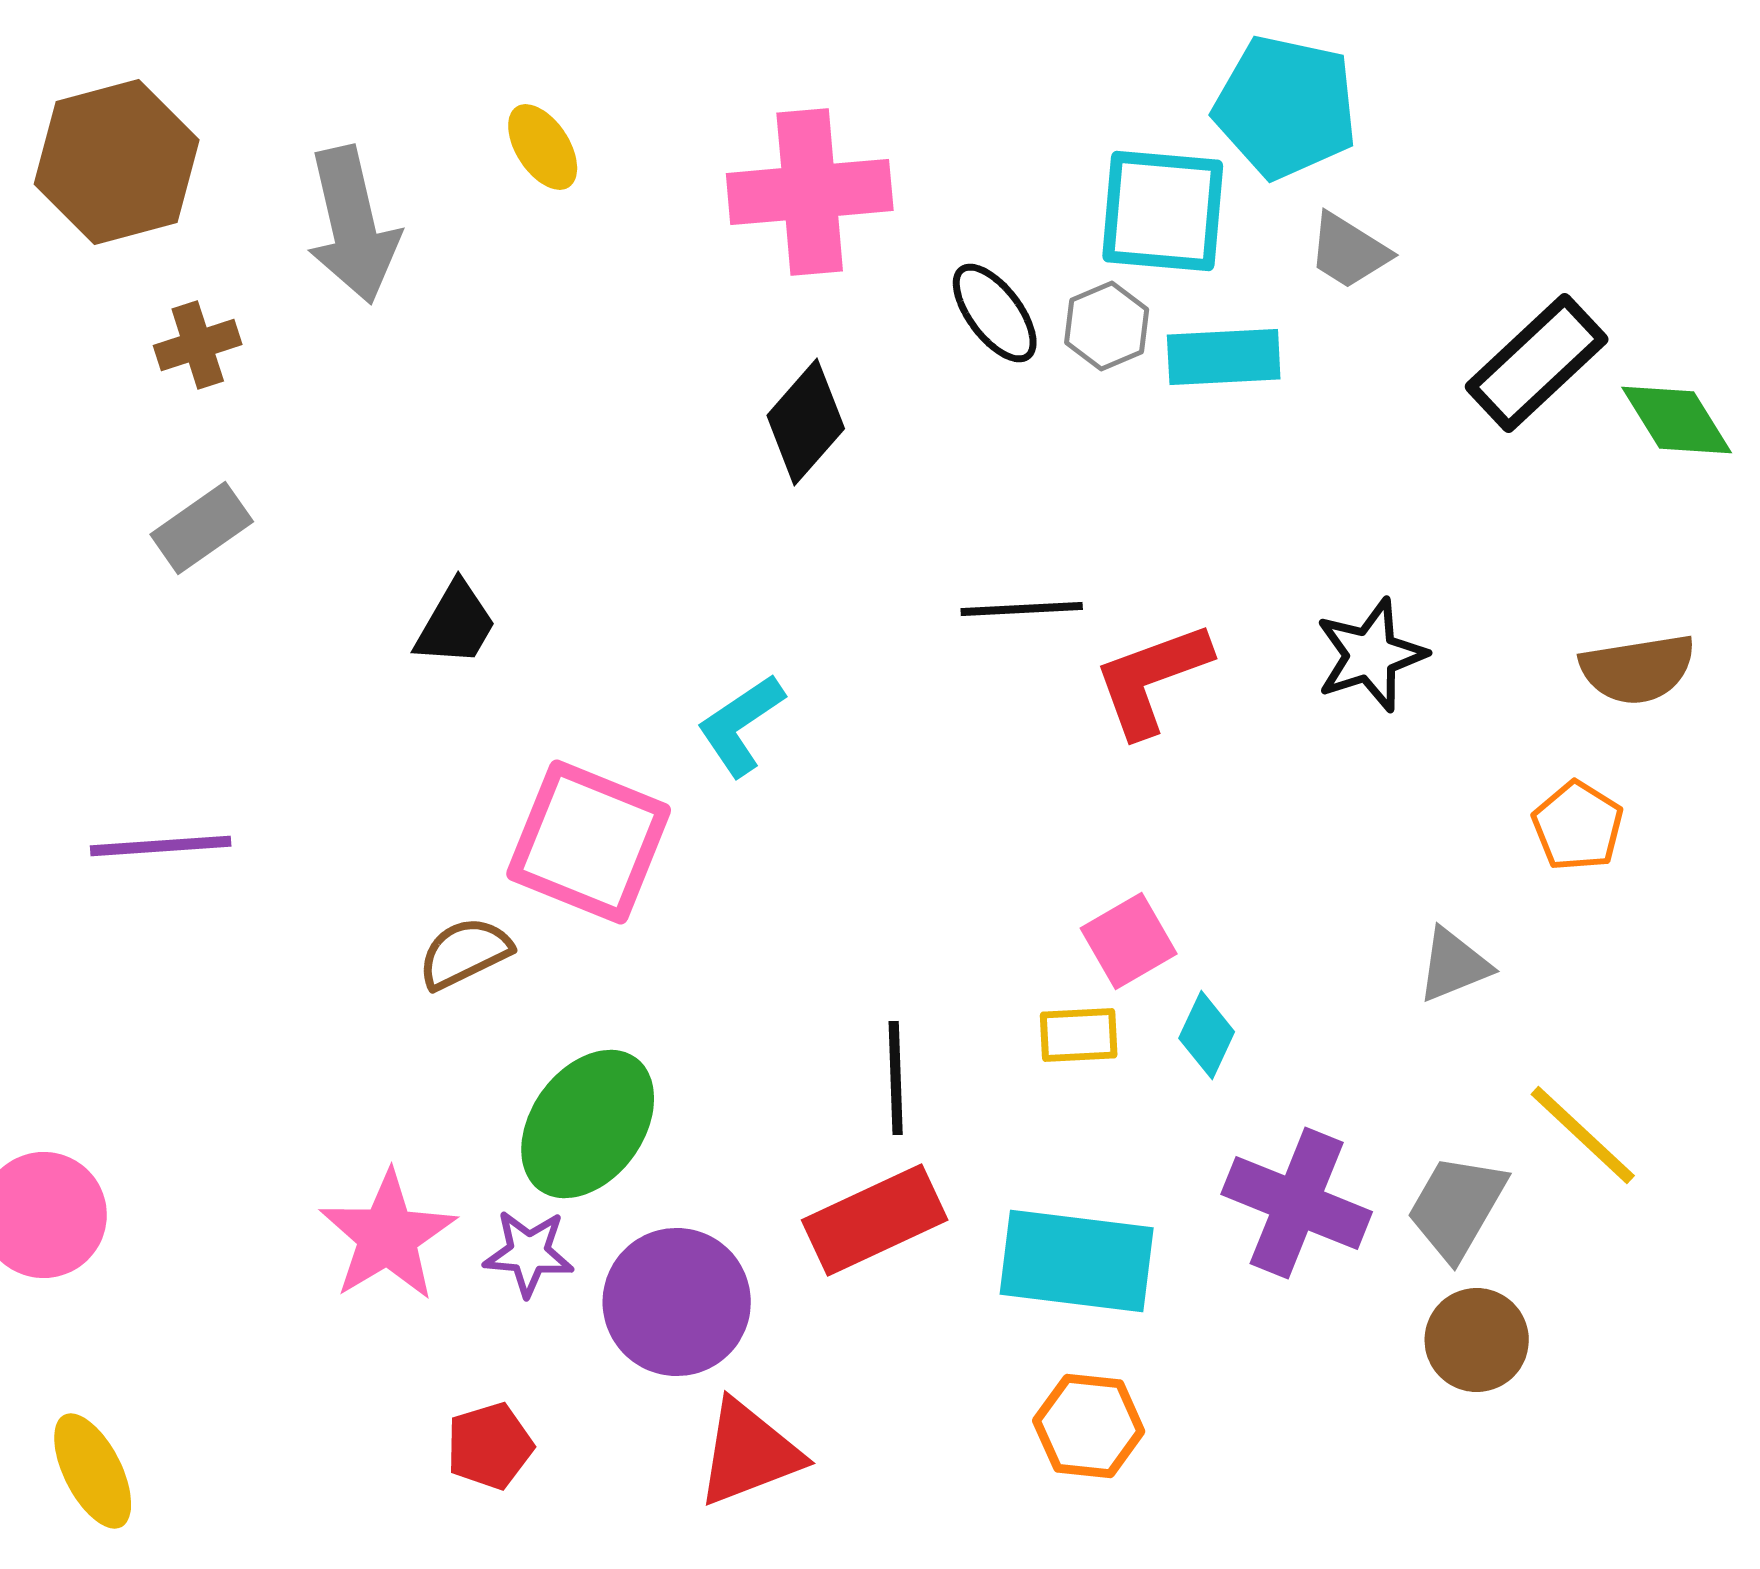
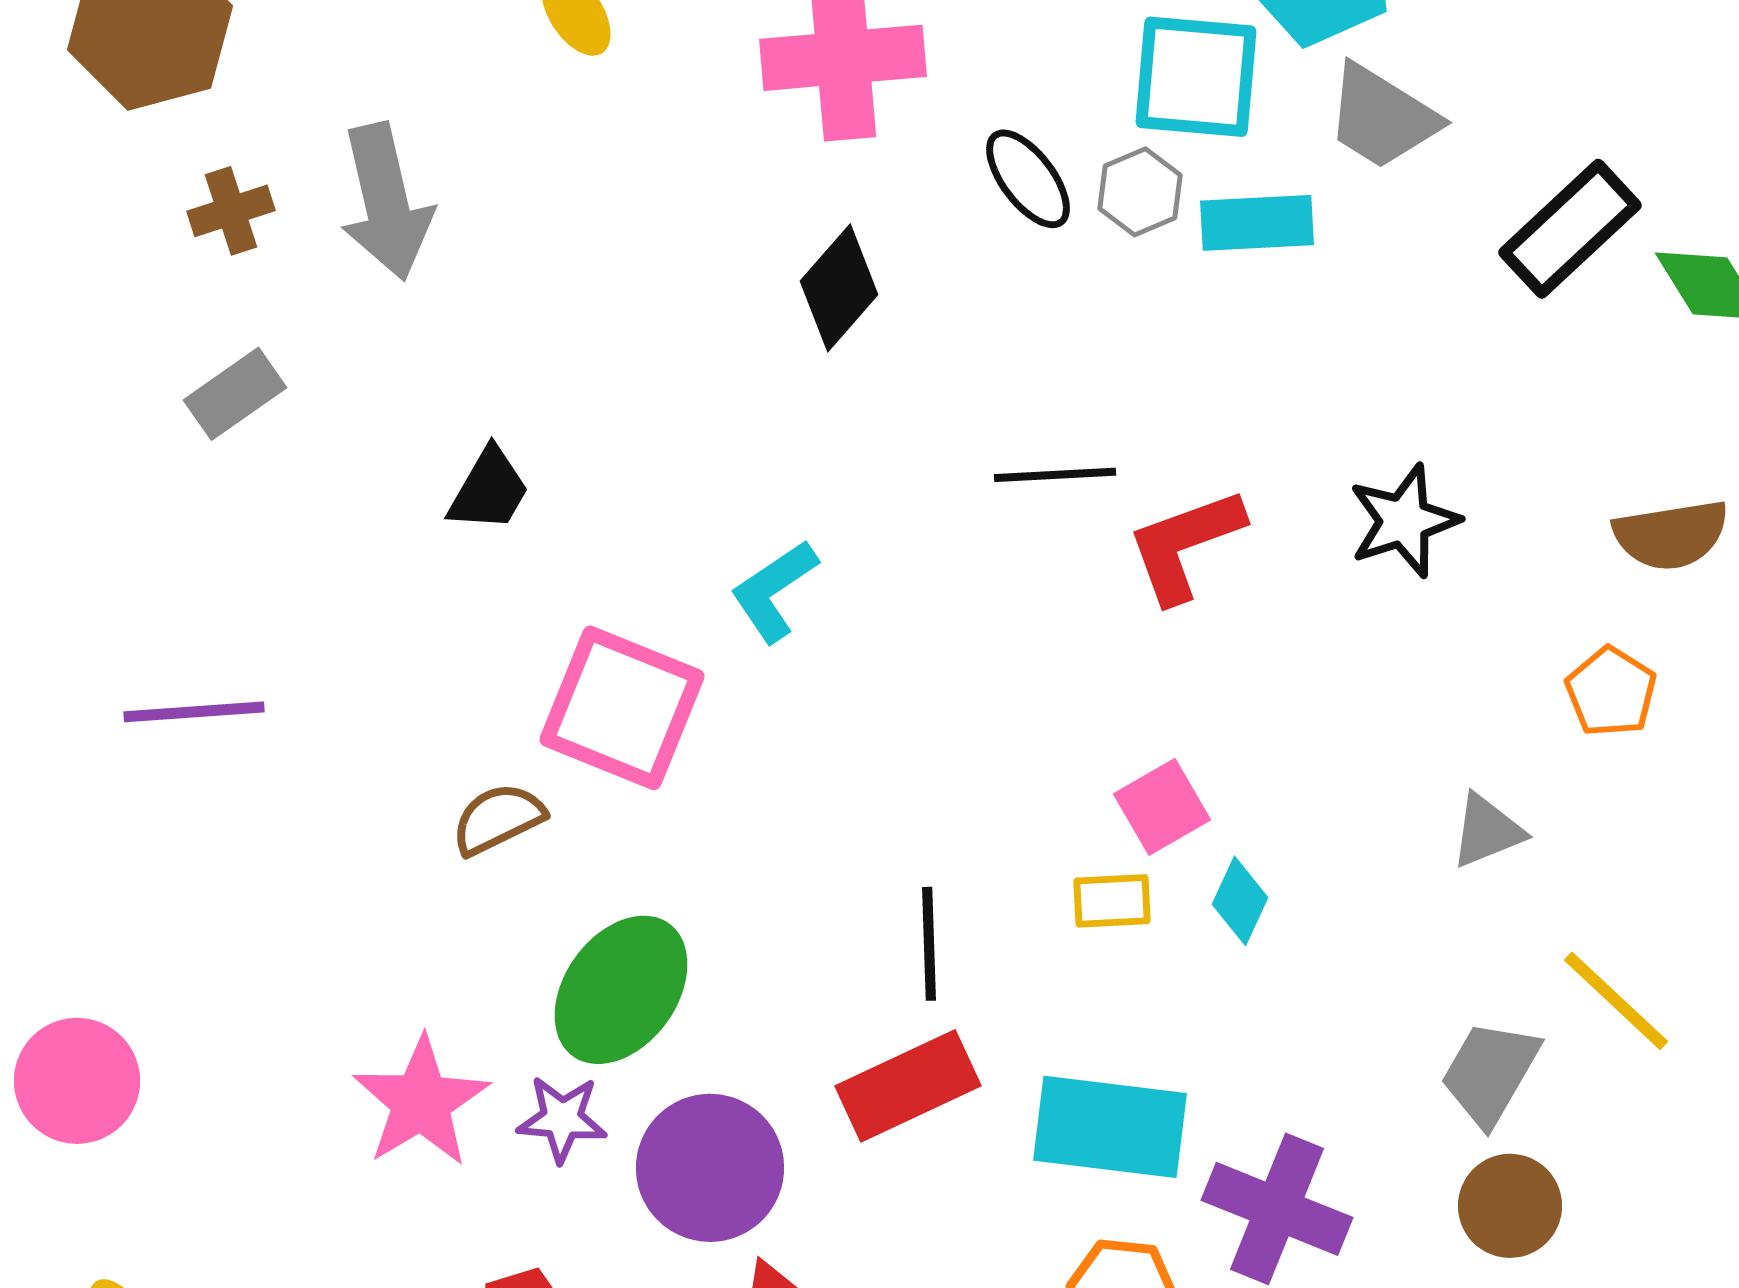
gray arrow: (353, 225) -> (386, 202), moved
gray trapezoid: (1349, 251) -> (1382, 117), size x1.4
purple cross: (1297, 1203) -> (1277, 1209), moved

